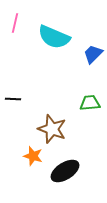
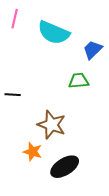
green trapezoid: (90, 103) -> (79, 81), moved

